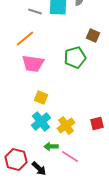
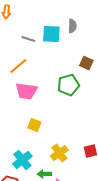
cyan cross: (41, 122) -> (22, 160), moved

